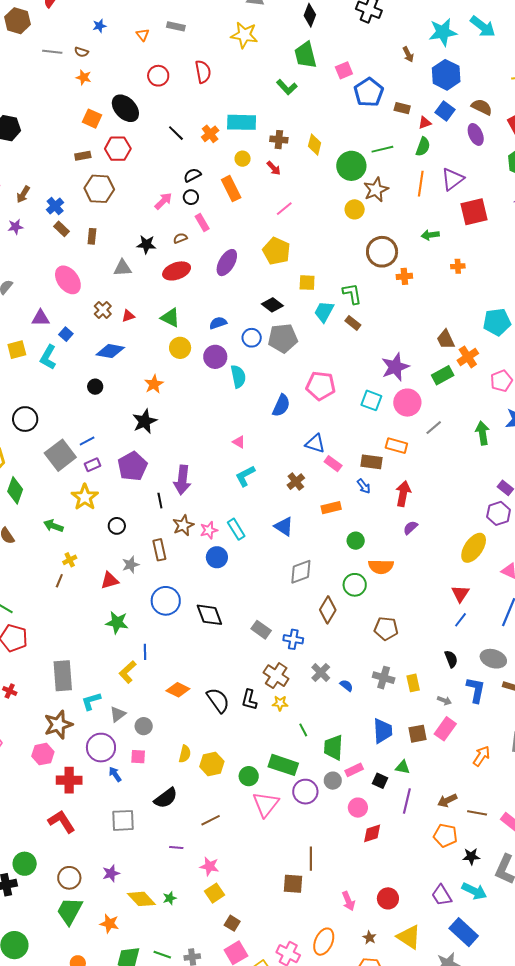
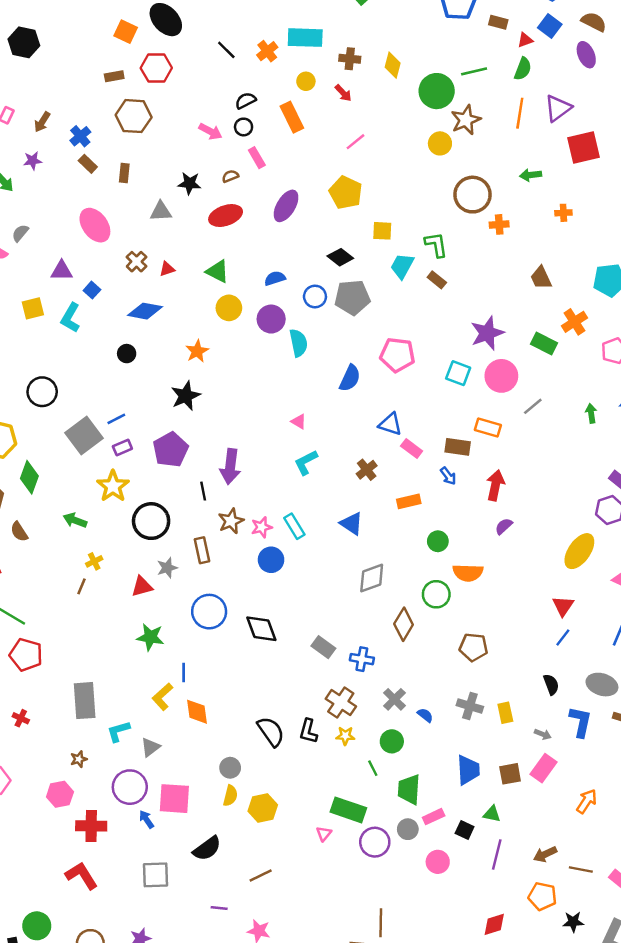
pink arrow: (163, 201) -> (210, 131), turned 72
brown trapezoid: (446, 339) -> (541, 278), moved
green rectangle: (443, 375) -> (544, 344), turned 55
green arrow: (482, 433) -> (591, 413), size x0.7
black circle: (117, 526) -> (151, 521), size x1.8
orange diamond: (178, 690) -> (197, 712), moved, turned 55
brown star: (58, 725) -> (79, 759), size x0.5
gray circle: (144, 726) -> (230, 768), moved
pink square: (138, 757) -> (174, 799), size x1.8
green circle: (249, 776) -> (392, 741), moved
pink triangle: (266, 804) -> (324, 834), moved, size x0.5
red diamond: (372, 833) -> (494, 924), moved

